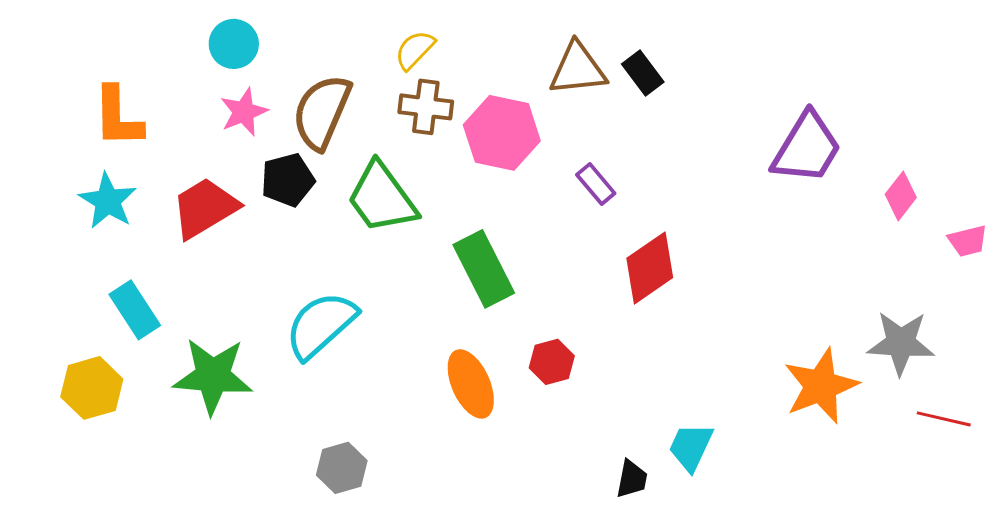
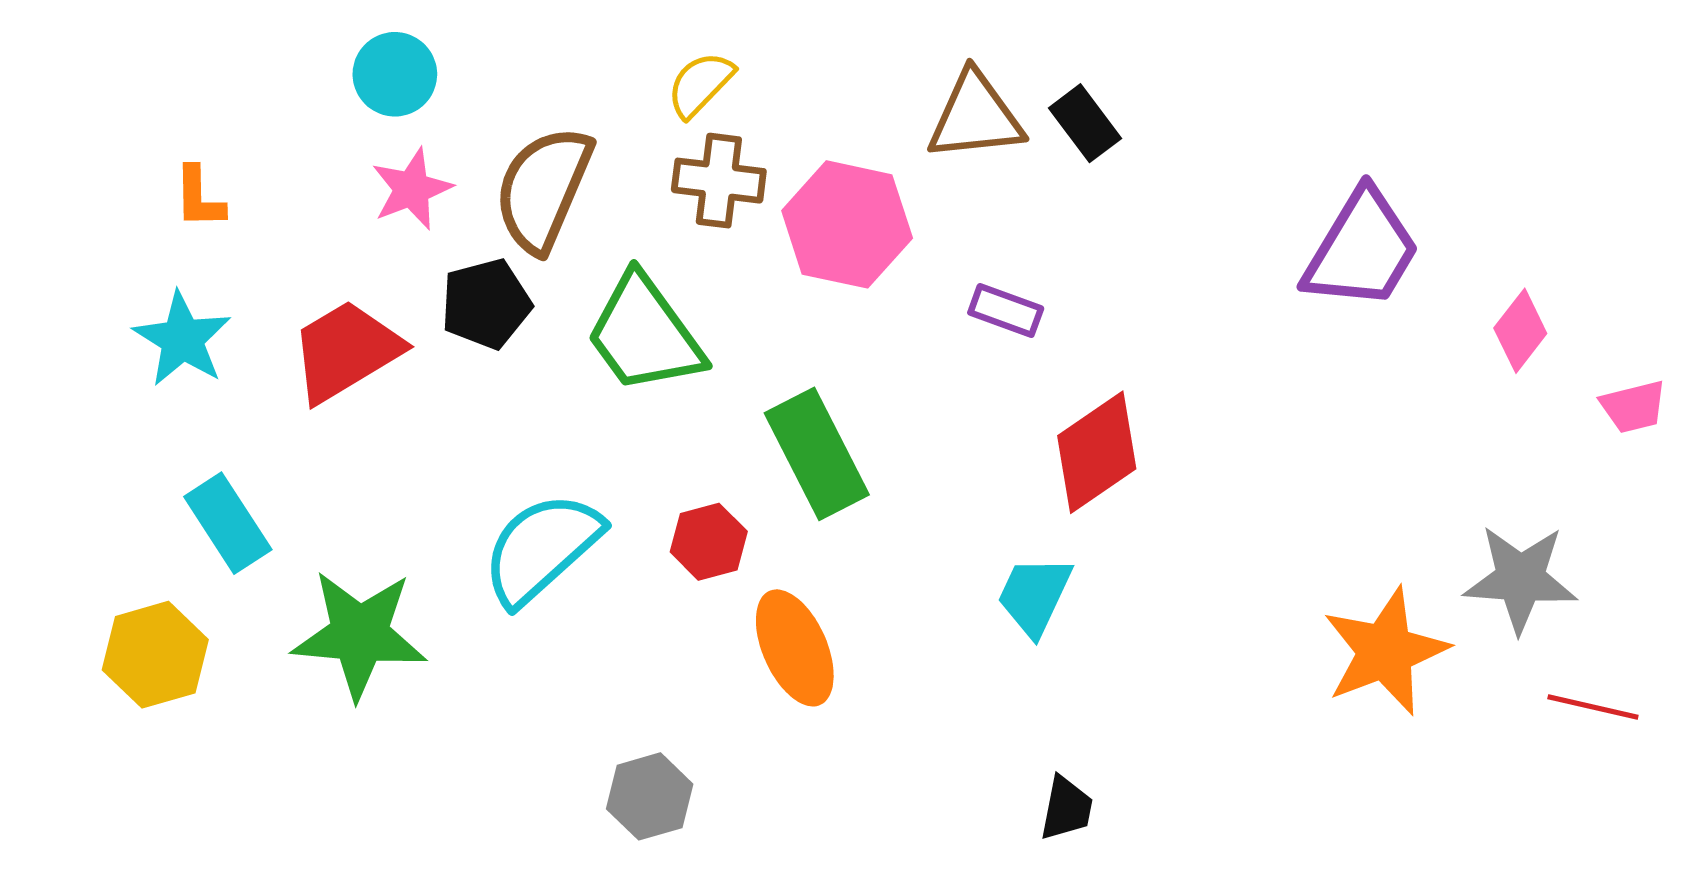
orange L-shape: (118, 117) -> (199, 197), size x0.6
purple rectangle: (596, 184) -> (1006, 310), turned -30
red hexagon: (552, 362) -> (709, 542), moved
cyan trapezoid: (691, 447) -> (1034, 596), moved
gray hexagon: (342, 468) -> (650, 796), moved

